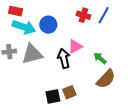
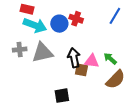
red cross: (83, 15) -> (76, 19), moved
pink triangle: (75, 47) -> (92, 61), moved, turned 35
brown square: (69, 92) -> (81, 70), moved, turned 32

